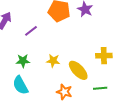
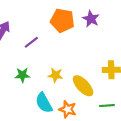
cyan semicircle: (20, 85) -> (44, 103), moved

